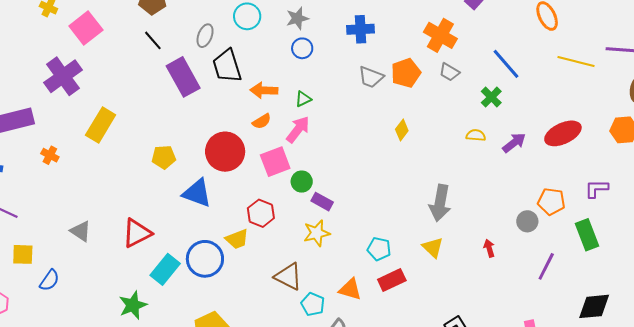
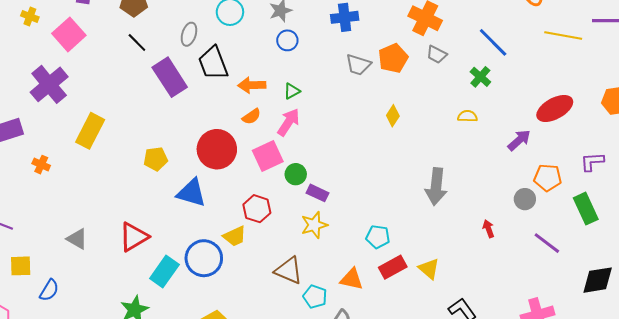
purple arrow: (514, 143) -> (519, 140), moved
yellow triangle: (433, 247) -> (429, 269), moved
purple line: (546, 266) -> (547, 243), turned -76

